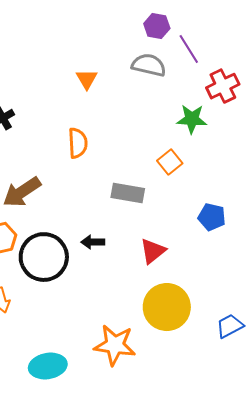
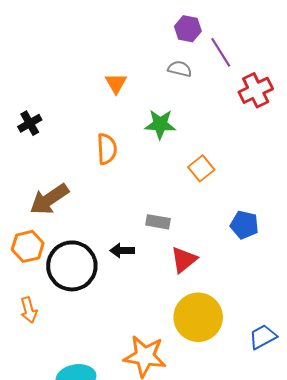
gray semicircle: (149, 65) -> (180, 69), size x0.7
green star: (192, 119) -> (160, 124), moved
gray rectangle: (128, 193) -> (158, 222), moved, size x0.7

